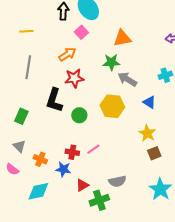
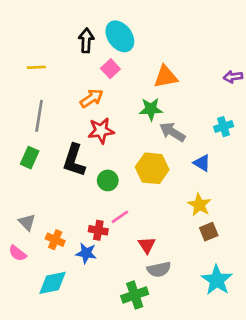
green rectangle: (21, 116) -> (30, 158), moved
pink line: (93, 149) -> (120, 217), moved
red triangle: (82, 185) -> (147, 245), moved, turned -32

